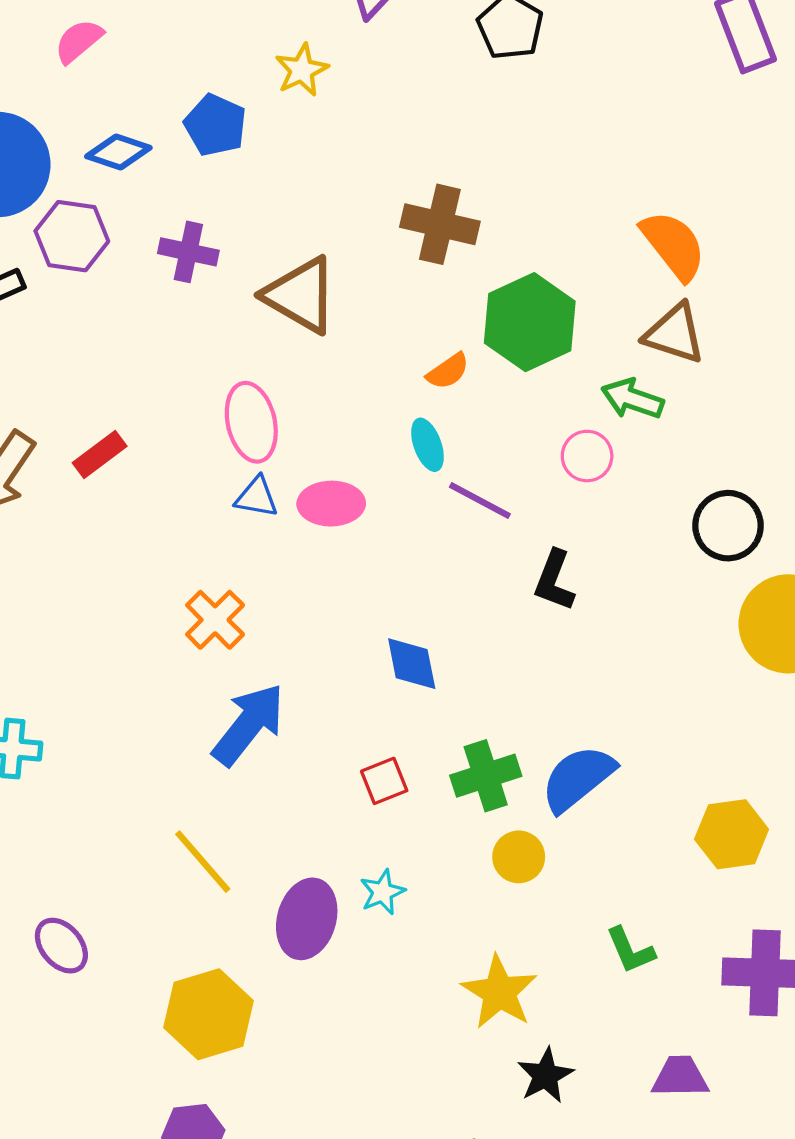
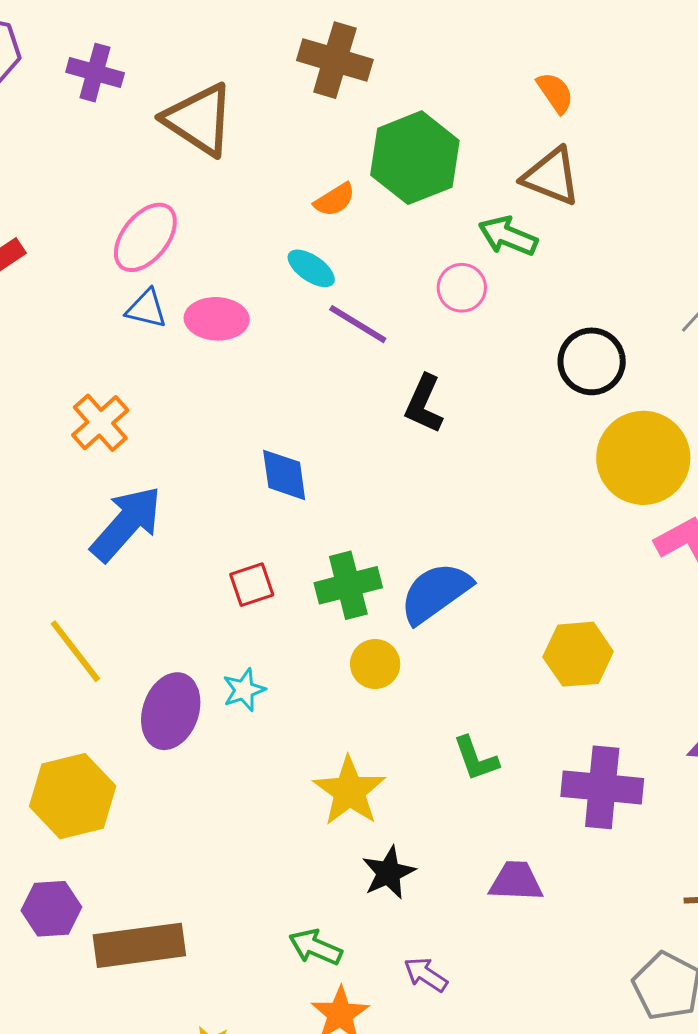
orange semicircle: (673, 245) -> (555, 93), size x0.6
pink ellipse: (251, 422) -> (145, 237), turned 48
cyan ellipse: (428, 445) -> (311, 268), turned -39

